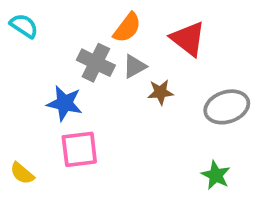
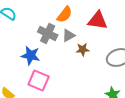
red triangle: (188, 39) -> (98, 20), turned -30
pink square: (79, 149) -> (39, 80), turned 30

